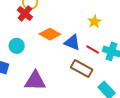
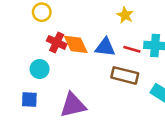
red cross: (25, 13) -> (57, 42), moved
orange diamond: (50, 34) -> (76, 44), turned 50

